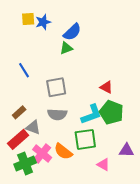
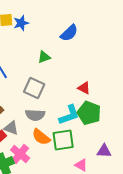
blue semicircle: (72, 32) -> (69, 33), moved
green triangle: (66, 48) -> (44, 57), moved
gray square: (56, 87) -> (34, 88), turned 35
orange semicircle: (63, 151) -> (41, 137), moved

